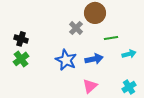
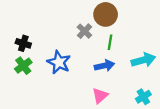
green line: (111, 38) -> (110, 42), moved, turned -72
cyan arrow: (129, 54) -> (143, 60), size x1.5
blue star: (66, 60) -> (59, 62), moved

